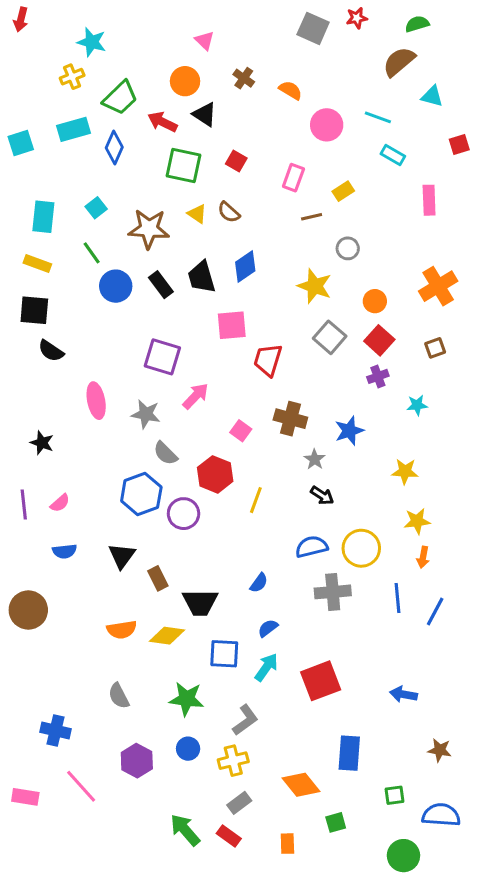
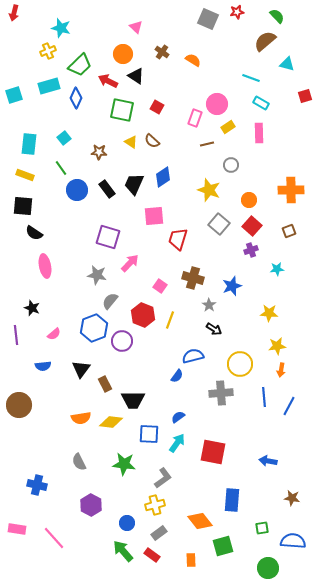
green semicircle: (417, 24) -> (277, 16), turned 63
pink circle: (327, 125) -> (217, 104), moved
pink rectangle: (429, 200) -> (259, 133), moved
brown star: (149, 229) -> (99, 152), size x0.6
black trapezoid: (202, 277) -> (134, 184), turned 40
orange cross: (438, 286) -> (291, 190), turned 30
pink ellipse: (96, 401) -> (45, 266), moved
black star: (42, 443) -> (32, 308), moved
gray semicircle: (165, 453) -> (110, 301), turned 84
yellow line: (256, 500) -> (170, 320), moved
pink semicircle: (60, 503) -> (54, 334), moved
blue semicircle: (312, 547) -> (193, 356), moved
blue semicircle: (259, 583) -> (177, 376), moved
red square: (321, 681) -> (213, 452), turned 32
blue circle: (188, 749) -> (127, 523), moved
pink line: (81, 786) -> (54, 538), moved
green square: (336, 822) -> (223, 546), size x1.5

